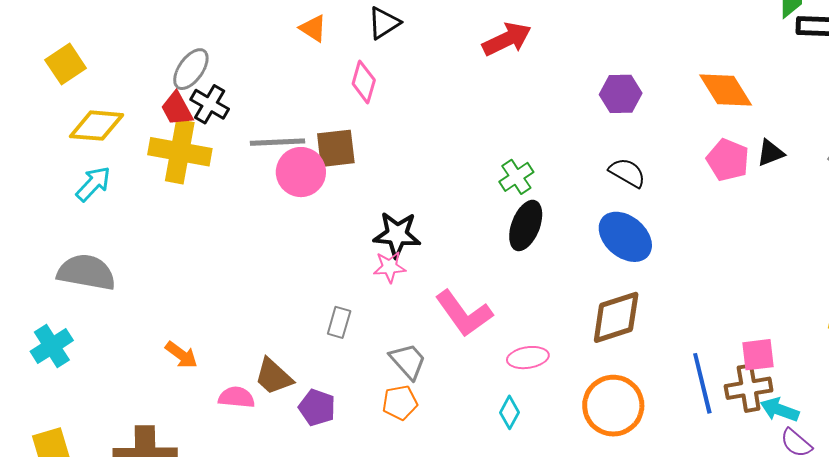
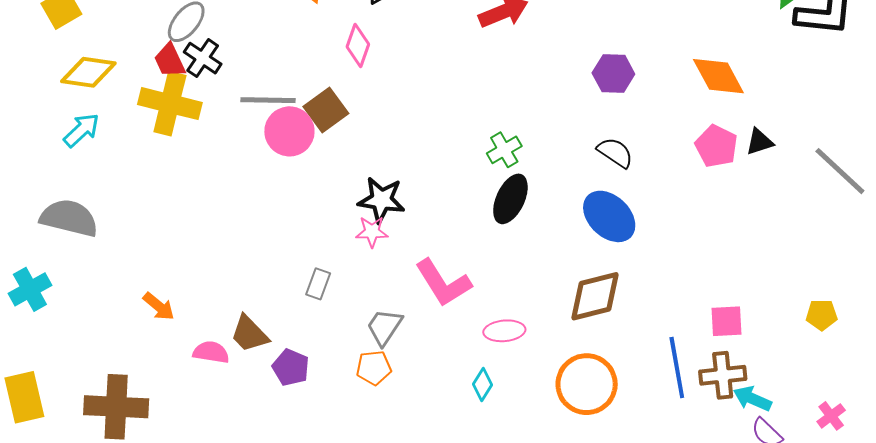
brown square: (336, 148) -> (326, 110), turned -33
pink square: (758, 355) -> (727, 321), moved
gray trapezoid: (408, 361) -> (384, 327), turned -108

